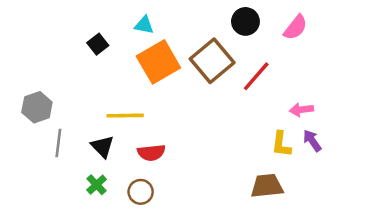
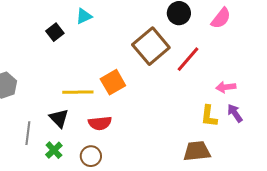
cyan triangle: (144, 25) -> (84, 16), moved, turned -36
orange square: (158, 62) -> (113, 82), moved, size x0.7
gray line: (58, 143) -> (28, 133), moved

